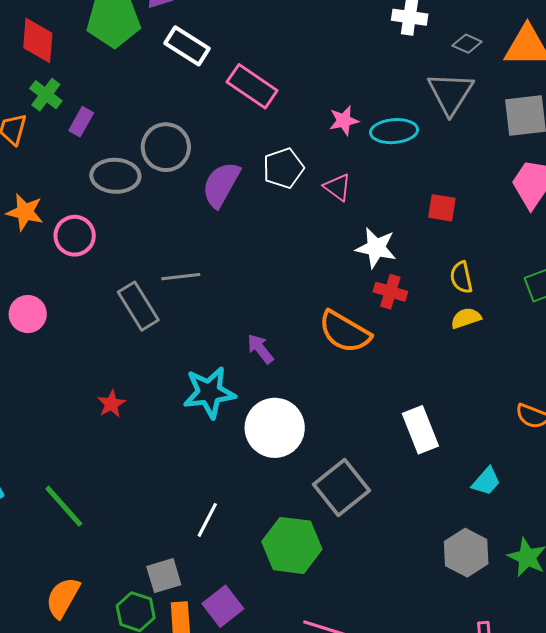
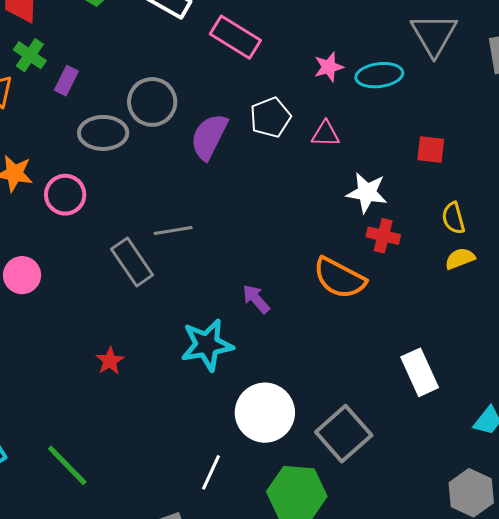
pink triangle: (337, 187) -> (325, 134), turned -32
white circle: (275, 428) -> (265, 413), moved

